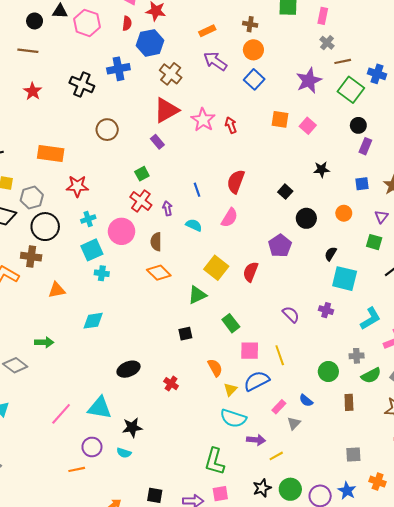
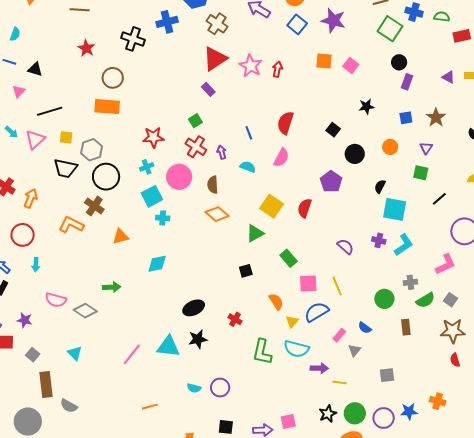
purple star: (309, 81) -> (333, 20), moved, turned -30
red arrow: (231, 125) -> (277, 69), turned 35
brown circle: (107, 130) -> (113, 78), moved
red star: (77, 186) -> (153, 137), moved
brown cross: (31, 257) -> (94, 206), turned 30
cyan L-shape: (370, 319) -> (404, 245), moved
black star: (132, 427) -> (198, 339), moved
purple circle: (92, 447) -> (220, 388), moved
gray square: (353, 455) -> (387, 375), moved
yellow line: (276, 456) -> (340, 382), turned 40
green L-shape: (215, 461) -> (262, 352), moved
blue star: (347, 491) -> (409, 411), turned -30

